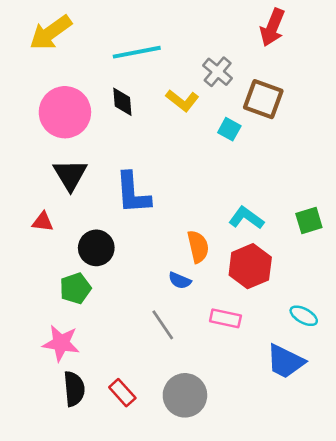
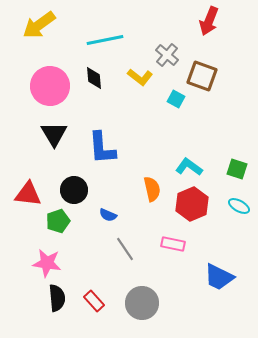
green square: (309, 220) -> (237, 169), turned 35
red triangle: (43, 222) -> (28, 194), moved, size x1.6
blue semicircle: (180, 281) -> (108, 215), moved
cyan ellipse: (304, 316) -> (239, 206), moved

